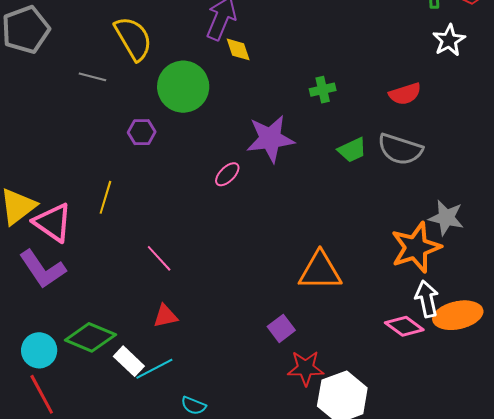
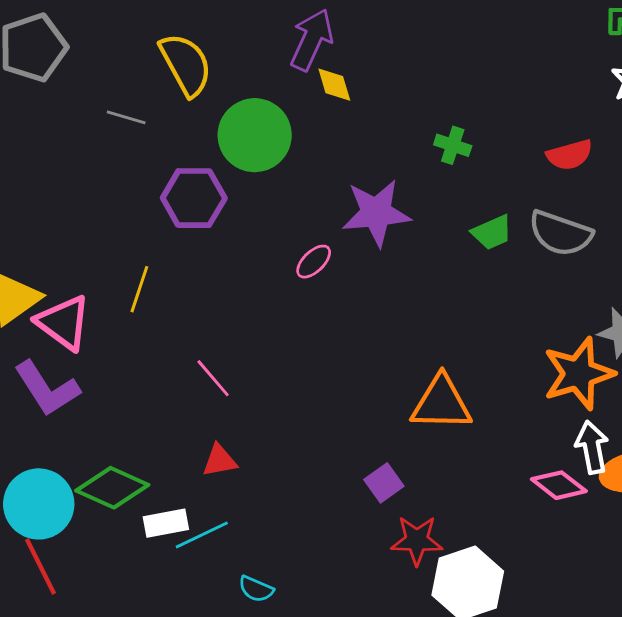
green cross: (323, 90) -> (453, 145), turned 30
purple hexagon: (142, 132) -> (194, 198), size x1.6
cyan circle: (39, 350) -> (39, 504), size x1.4
white rectangle: (129, 361) -> (166, 523), turned -56

